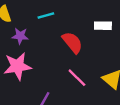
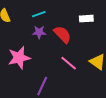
purple star: (20, 36) -> (39, 32), moved

